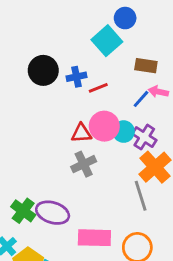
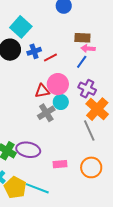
cyan square: (107, 41) -> (21, 27), moved
pink arrow: (158, 92) -> (88, 48), moved
cyan circle: (124, 132) -> (61, 102), moved
pink rectangle: (94, 238) -> (60, 164), size x0.6

